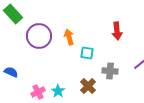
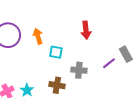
brown cross: (88, 86) -> (57, 85), turned -35

